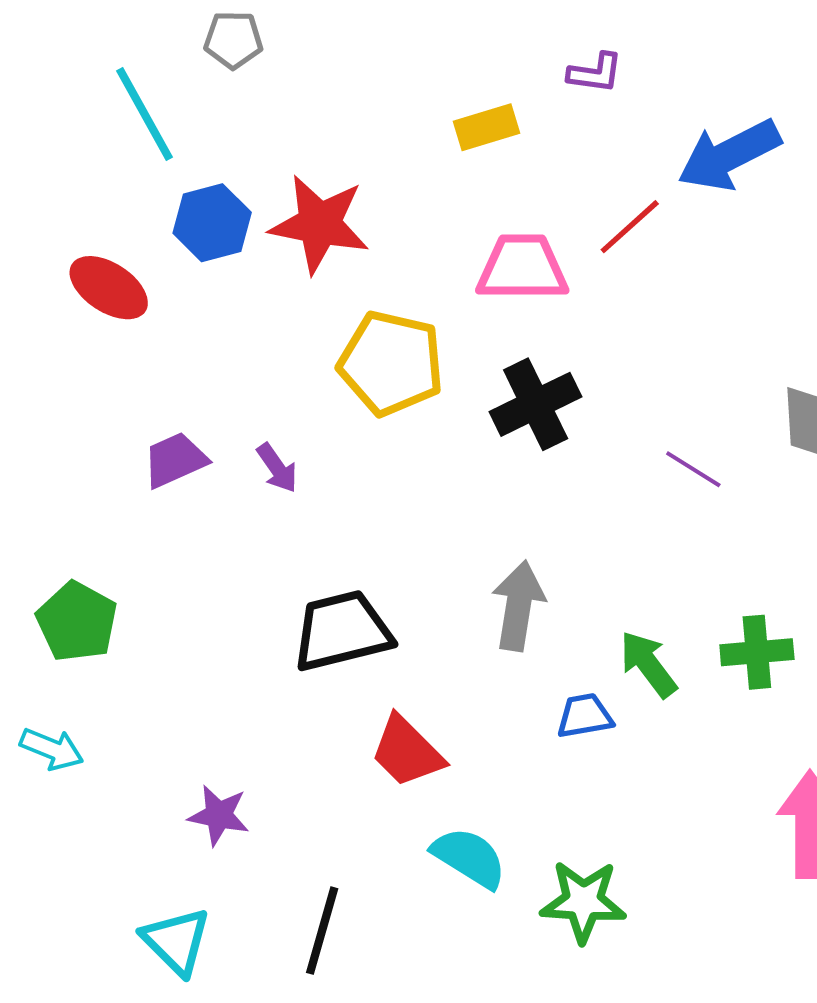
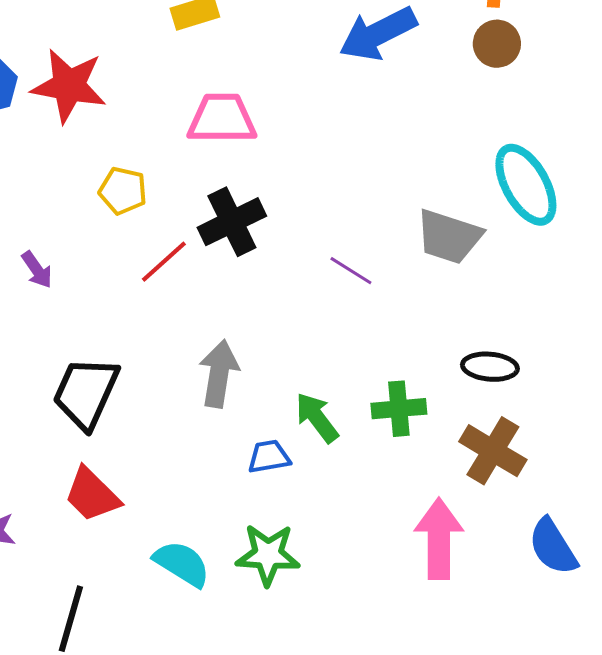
red line: (630, 227) -> (164, 262), moved
yellow pentagon: (391, 363) -> (123, 191), size x0.6
black trapezoid: (342, 631) -> (86, 393), turned -52
red trapezoid: (407, 752) -> (92, 495), moved
green star: (583, 901) -> (268, 555), moved

